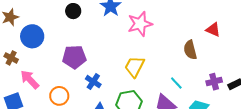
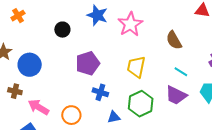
brown semicircle: (190, 50) -> (174, 40), moved
purple pentagon: (74, 57) -> (88, 63), moved

